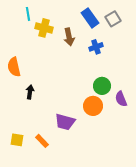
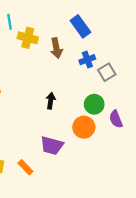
gray square: (113, 19) -> (107, 72), moved
black arrow: (30, 92) -> (51, 101), moved

